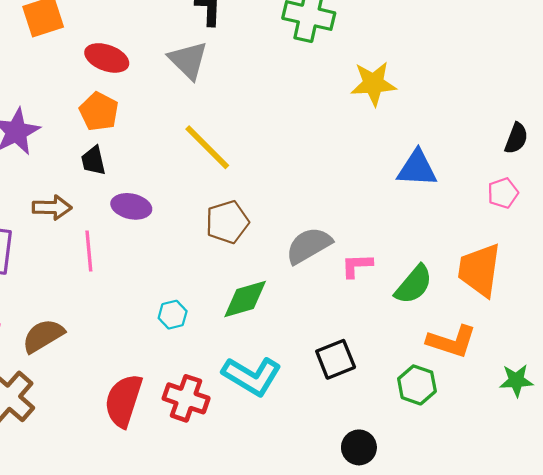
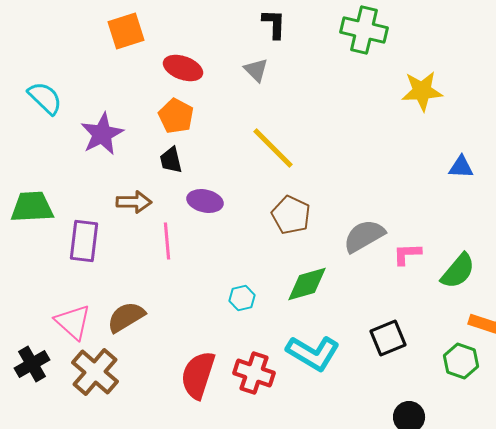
gray triangle: (188, 60) -> (256, 70), size x0.7
blue triangle: (417, 168) -> (461, 167), size x0.7
brown pentagon: (227, 222) -> (291, 215), turned -30

